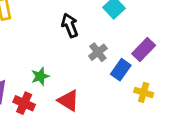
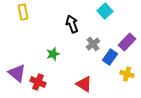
green star: (40, 76) -> (53, 54), moved
red triangle: (68, 101) -> (84, 84), moved

